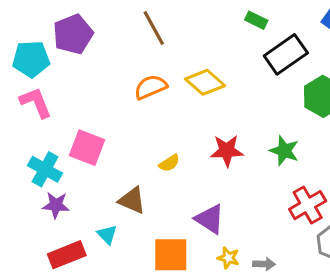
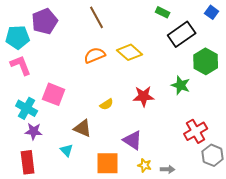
green star: (284, 151) -> (181, 85), moved
red rectangle: (67, 255) -> (28, 162), moved, turned -75

